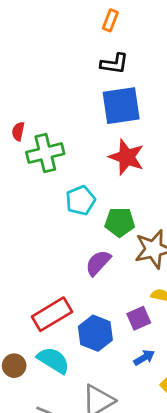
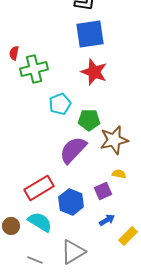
purple semicircle: (98, 263) -> (73, 150), size x1.4

